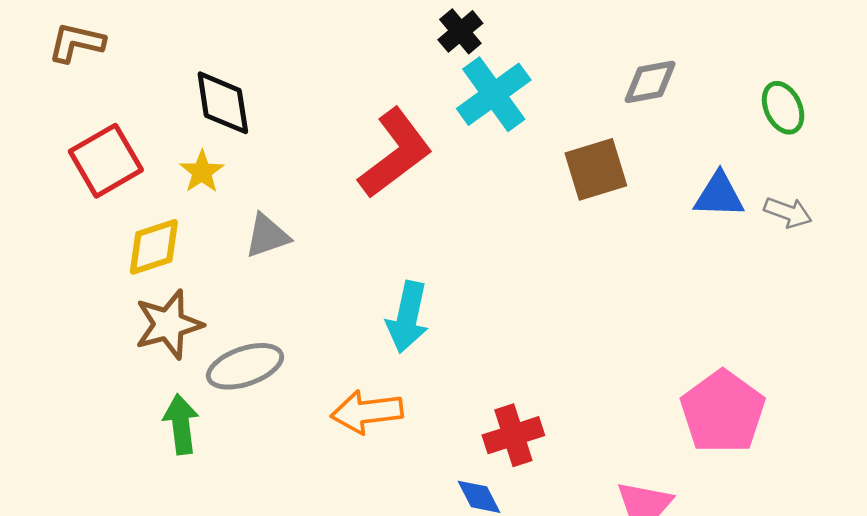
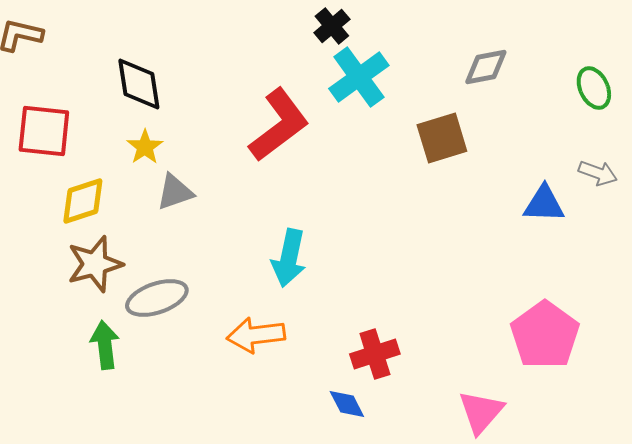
red square: (106, 161) -> (44, 131), turned 36
yellow star: (202, 172) -> (145, 147), moved
blue triangle: (719, 195) -> (544, 204), moved

